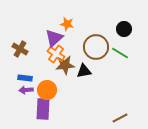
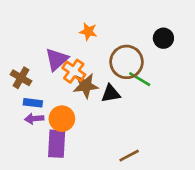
purple triangle: (54, 38) -> (57, 59), moved
brown cross: (20, 49) -> (21, 78), moved
green line: (120, 53) -> (140, 79), moved
brown line: (120, 118) -> (129, 156), moved

